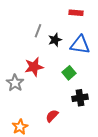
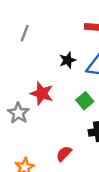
gray line: (38, 31) -> (25, 33), moved
red star: (34, 67) -> (42, 93), turned 30

